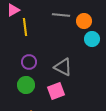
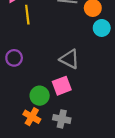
purple circle: (29, 62) -> (14, 58), moved
green circle: (26, 85) -> (40, 96), moved

